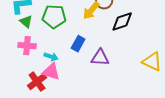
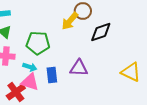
green pentagon: (54, 17) -> (38, 43), moved
blue rectangle: (78, 44) -> (52, 75), moved, turned -35

